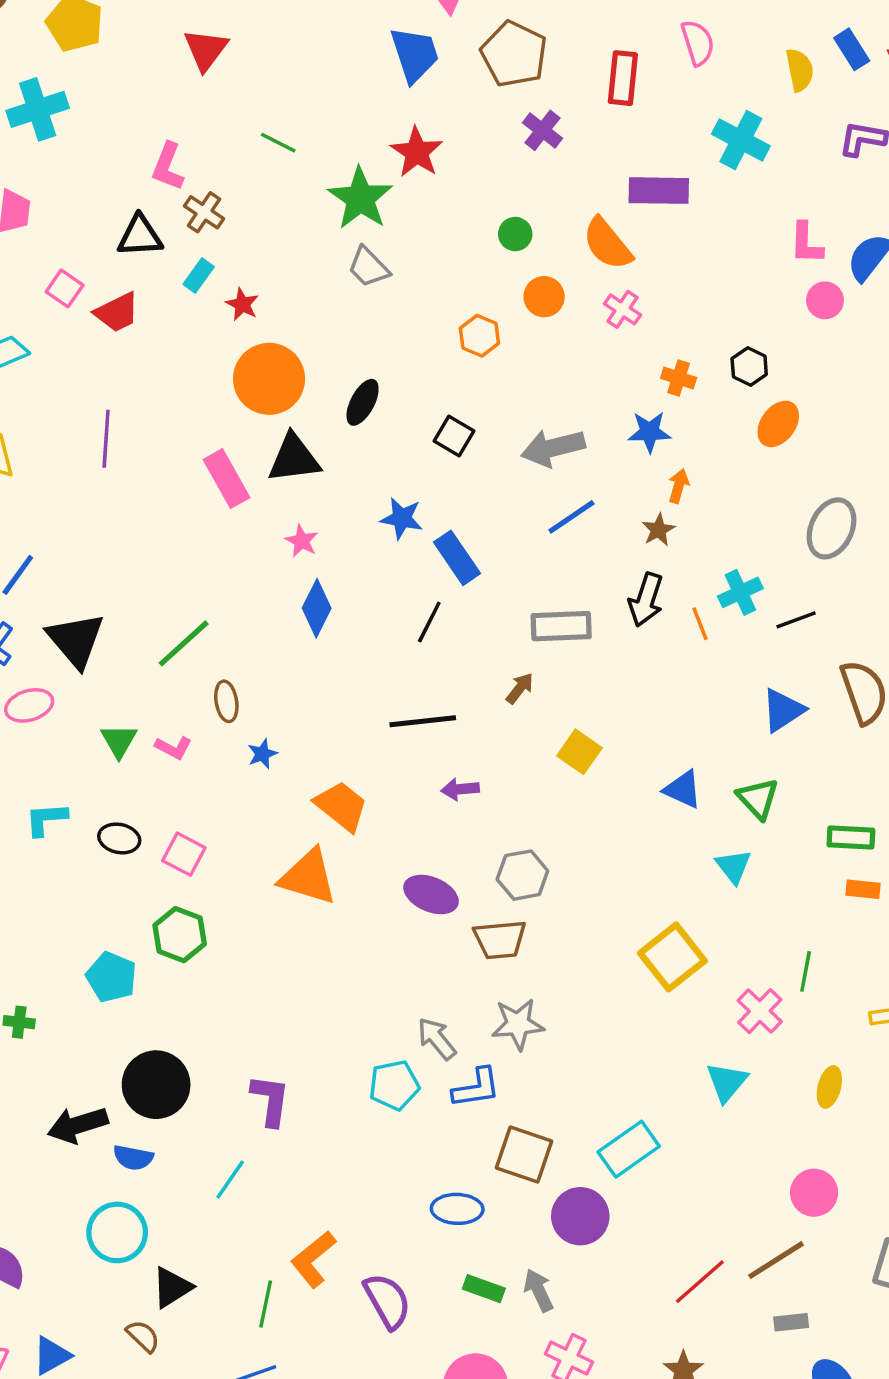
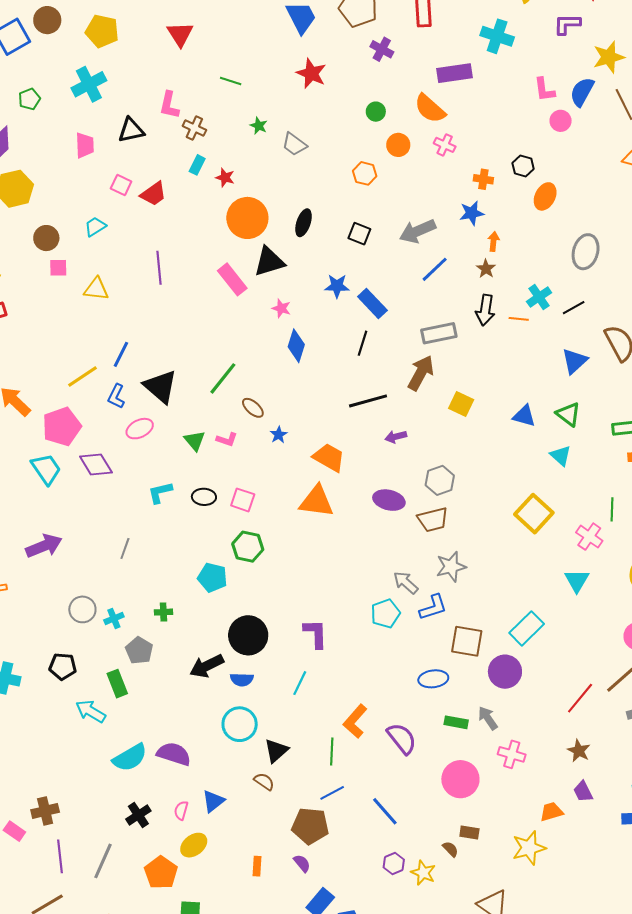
green star: (360, 198) -> (259, 126), moved, size x0.5
black triangle: (140, 236) -> (131, 130), moved
orange line: (700, 624) -> (519, 319), turned -54
brown arrow: (520, 688) -> (421, 373), size x1.8
brown ellipse: (226, 701) -> (253, 408), turned -30

